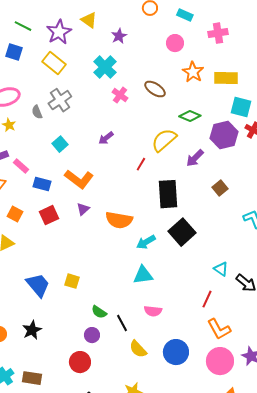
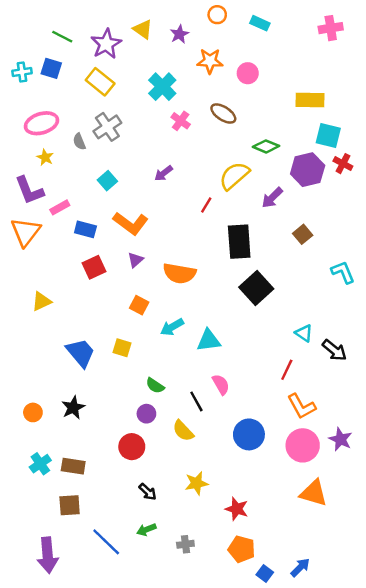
pink cross: (218, 33) -> (331, 28), moved
purple star: (119, 36) -> (179, 34), moved
pink circle: (175, 43) -> (248, 73), moved
orange star: (193, 72) -> (210, 61), moved, turned -30
pink rectangle: (21, 166) -> (60, 207), turned -70
orange square: (15, 214) -> (139, 305), moved
cyan arrow: (146, 242) -> (172, 327), moved
pink semicircle: (153, 311) -> (221, 384), turned -126
black line: (122, 323) -> (196, 401), moved
yellow semicircle: (138, 349) -> (183, 431), moved

